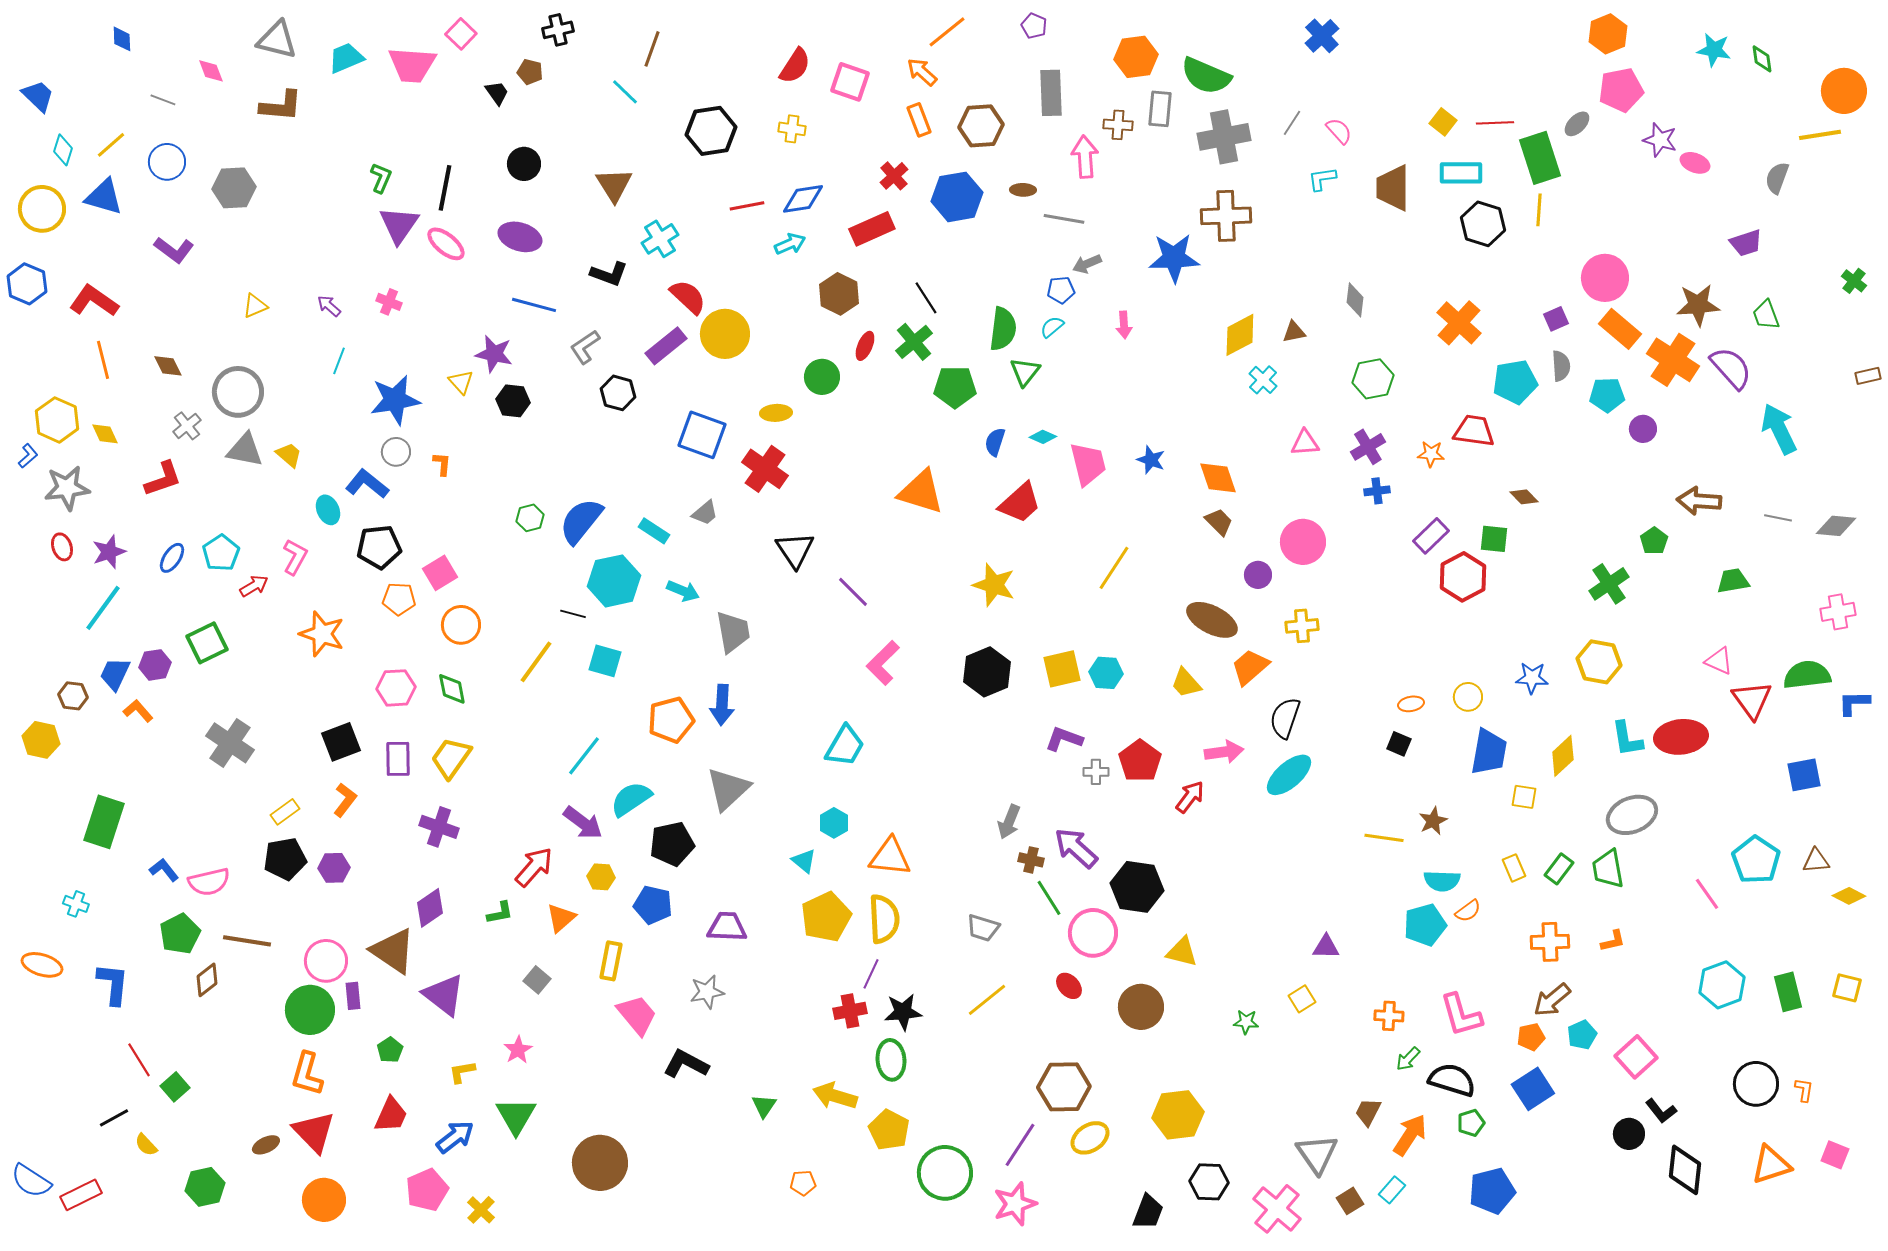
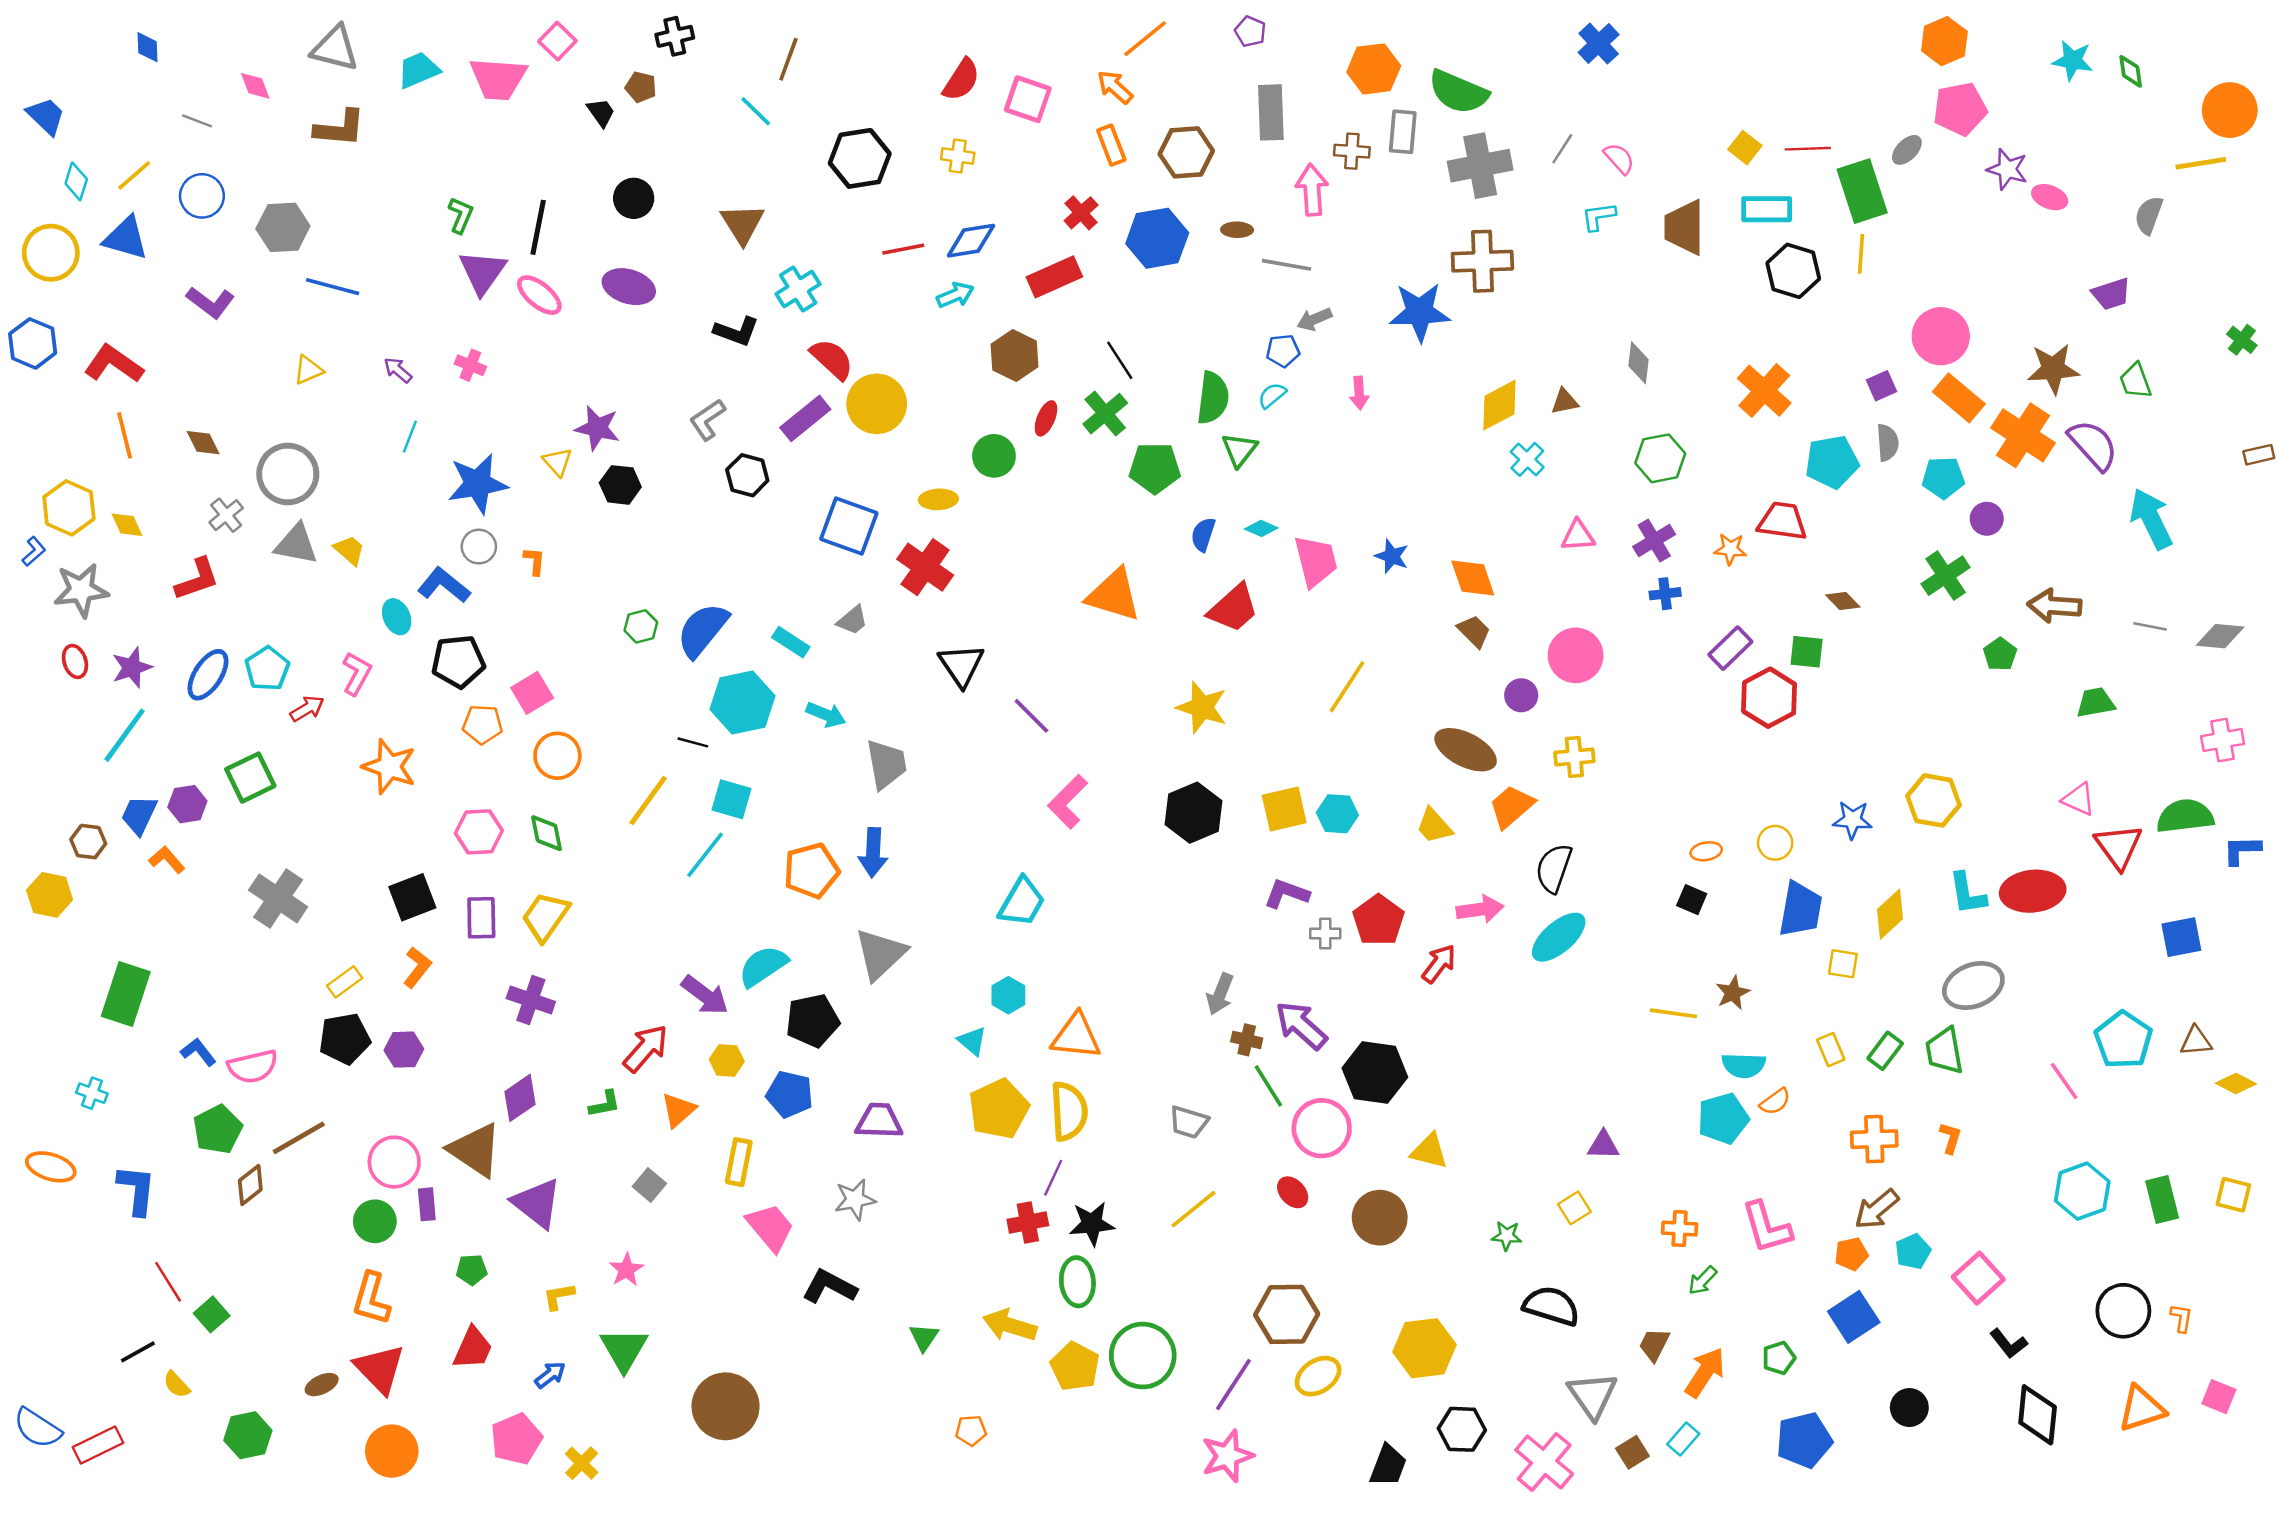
blue line: (534, 305) -> (333, 287), moved
blue ellipse: (172, 558) -> (208, 675), size x1.4
green cross: (1609, 584) -> (1946, 576), moved
cyan line: (584, 756) -> (705, 855), moved
brown line: (247, 941) -> (299, 1138), turned -39
orange L-shape: (1613, 941) -> (1950, 1138), turned -60
green circle: (310, 1010) -> (375, 1221), size x0.7
green pentagon: (390, 1050) -> (472, 1270), turned 30
black semicircle: (1452, 1080) -> (1551, 1306), moved
black circle: (1629, 1134) -> (1909, 1408), moved
blue arrow: (455, 1137) -> (550, 1375), size x0.7
green circle: (945, 1173) -> (1143, 1356), moved

